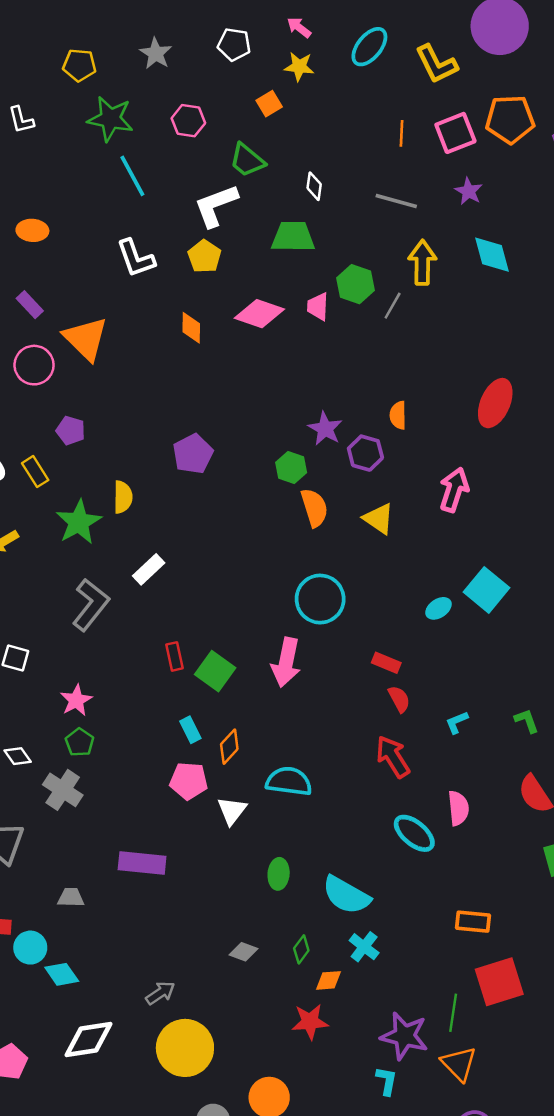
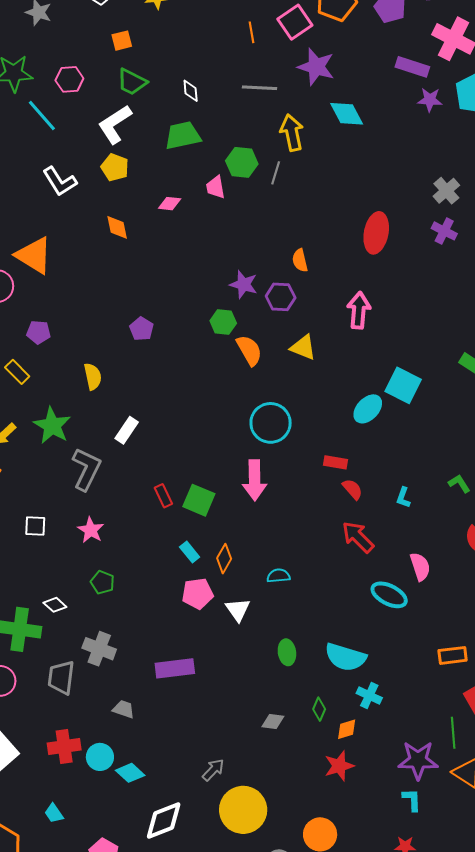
orange square: (269, 104) -> (122, 41), moved, turned 30
pink hexagon: (188, 121) -> (69, 79), moved
purple star: (469, 191) -> (316, 67), size x1.6
pink diamond: (259, 314) -> (170, 204), size x0.6
purple pentagon: (193, 454) -> (141, 329), size x0.7
green star: (79, 522) -> (52, 426), moved
cyan ellipse: (438, 608) -> (368, 409), size x1.4
pink star: (76, 700) -> (91, 530), moved
cyan L-shape: (457, 722) -> (403, 498), turned -35
cyan semicircle: (289, 781) -> (278, 576), size x0.6
gray cross: (63, 790) -> (99, 649), moved
gray trapezoid: (71, 897) -> (124, 709), turned 30

